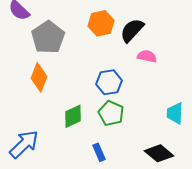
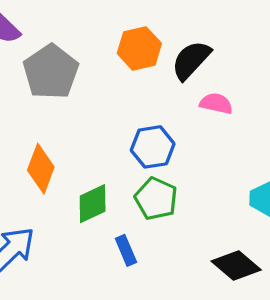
orange diamond: (39, 77) -> (41, 169), moved
blue rectangle: (99, 152) -> (126, 250), moved

